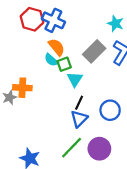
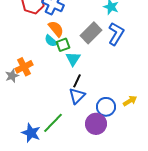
orange cross: (22, 88) -> (24, 67), turned -30
blue circle: (110, 110) -> (106, 107), moved
green line: (72, 148) -> (53, 123), moved

